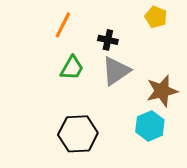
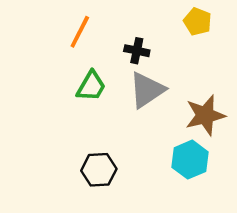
black hexagon: (78, 134) -> (99, 170), size x0.7

